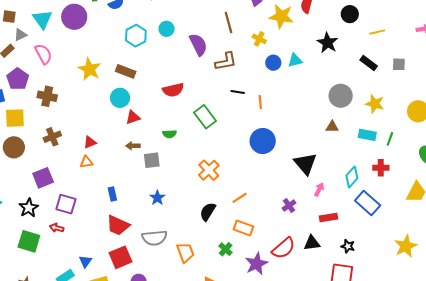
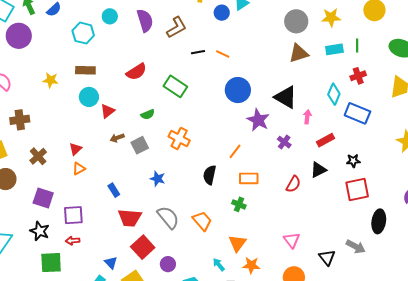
purple semicircle: (198, 45) -> (145, 21), turned 30
yellow star: (89, 69) -> (51, 80), size x0.7
orange line: (260, 102) -> (223, 54), turned -40
brown triangle: (332, 127) -> (299, 53), size x1.5
orange cross: (209, 170) -> (179, 138), moved
purple square: (43, 178) -> (43, 198), turned -30
gray semicircle: (154, 238) -> (168, 217), turned -105
red semicircle: (284, 248) -> (293, 184), size x0.7
purple star: (256, 264) -> (258, 120), moved

